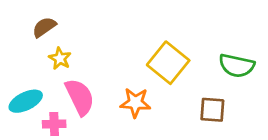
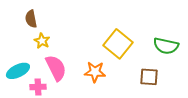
brown semicircle: (44, 27) -> (31, 19), turned -66

